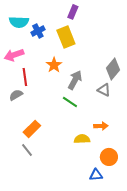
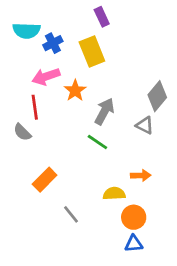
purple rectangle: (73, 12) -> (102, 17), turned -48
pink arrow: (14, 55) -> (46, 77), moved
gray semicircle: (16, 95) -> (22, 132), turned -104
gray line: (27, 150) -> (71, 214), moved
orange circle: (109, 157) -> (134, 217), moved

